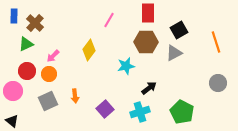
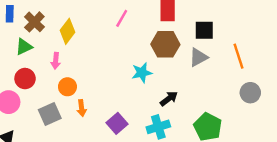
black square: (179, 30) -> (204, 30), turned 30
orange line: (216, 42) -> (238, 56), moved
yellow diamond: (89, 50) -> (67, 31), moved
pink arrow: (53, 56) -> (56, 61), turned -40
orange circle: (49, 74) -> (67, 87), moved

